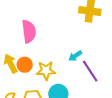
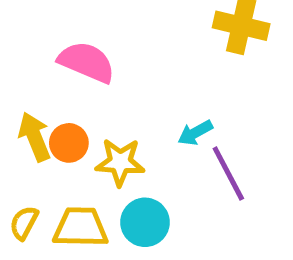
pink semicircle: (29, 31) -> (87, 62), turned -65

